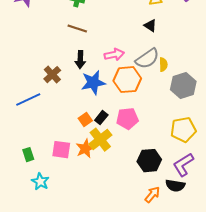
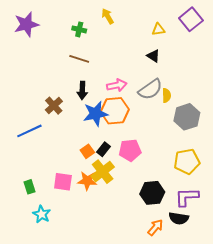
orange hexagon: (127, 80) -> (115, 111), moved
orange star: (85, 149) -> (87, 181), turned 30
purple L-shape: (183, 165) -> (187, 197), turned 30

